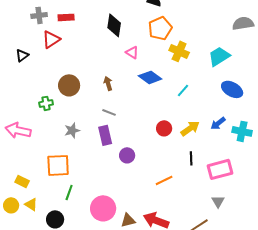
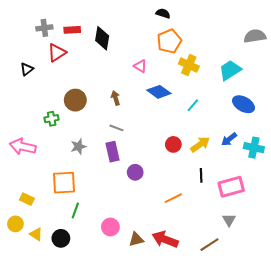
black diamond: (114, 25) -> (102, 38), moved
yellow triangle: (31, 204) -> (36, 234), moved
pink circle: (103, 208) -> (110, 227), size x0.7

